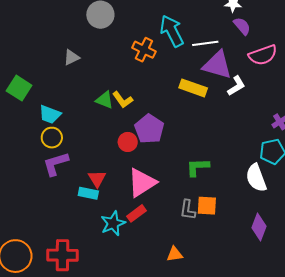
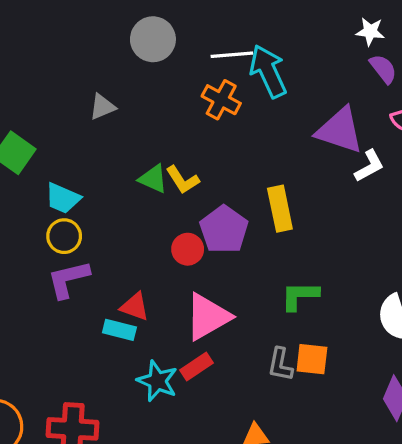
white line: (205, 43) -> (232, 55), moved
yellow rectangle: (193, 88) -> (280, 209), moved, turned 56
red triangle: (97, 179) -> (135, 307), turned -42
cyan star: (113, 223) -> (157, 381), turned -30

